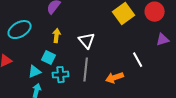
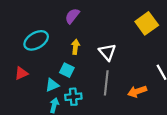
cyan cross: (61, 75) -> (73, 97), moved

